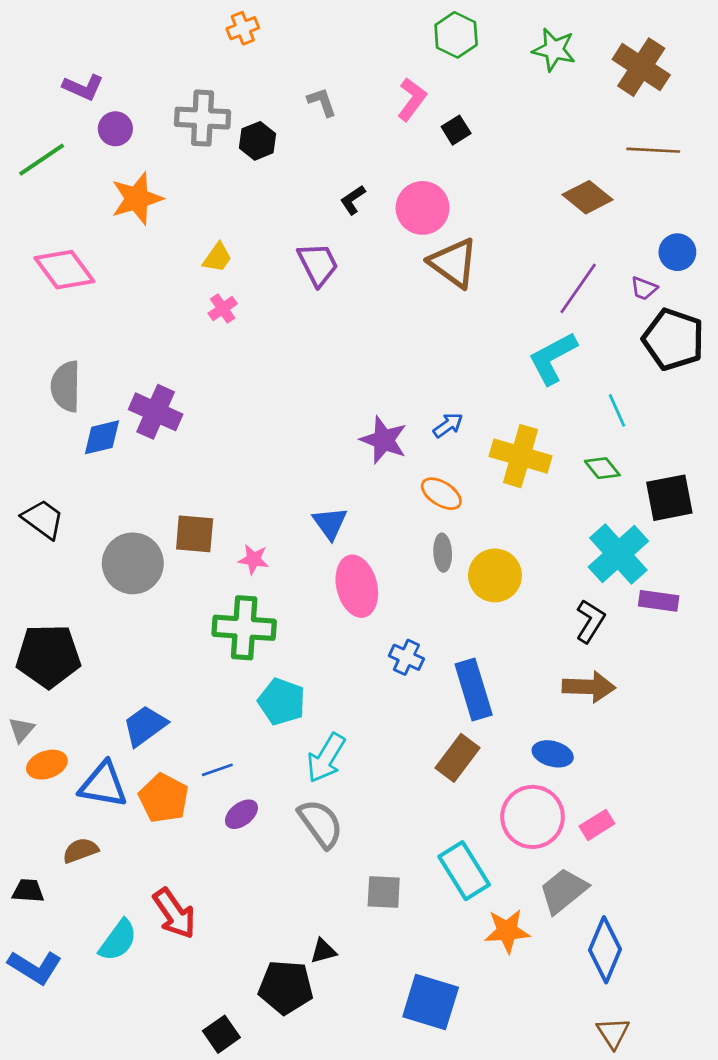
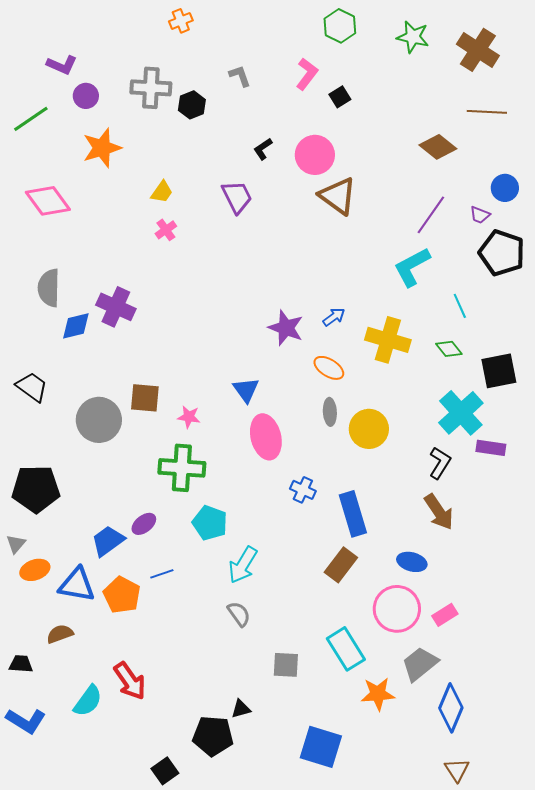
brown arrow: (589, 687) -> (439, 512), turned 54
purple ellipse: (241, 814) -> (144, 524), moved
gray semicircle: (321, 824) -> (239, 614), size x0.7

